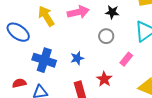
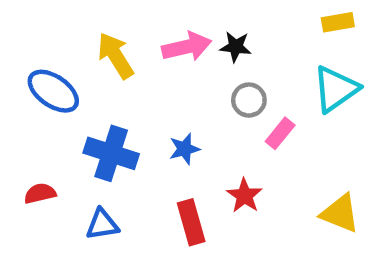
black star: (112, 12) -> (236, 47), moved
pink rectangle: (126, 59) -> (280, 133), moved
red semicircle: (19, 83) -> (40, 193), moved

